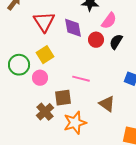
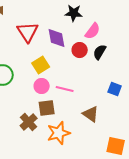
yellow square: (45, 55) -> (41, 65), moved
pink circle: (40, 78) -> (42, 86), moved

